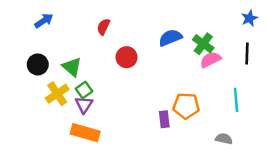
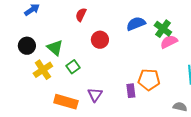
green square: (84, 90) -> (73, 67), moved
purple triangle: (84, 105) -> (95, 95), moved

